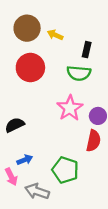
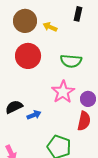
black rectangle: (87, 50) -> (78, 14), moved
blue arrow: (25, 160) -> (34, 115), moved

